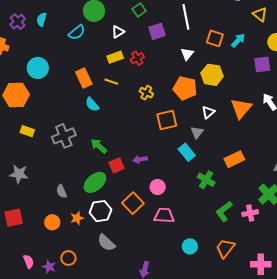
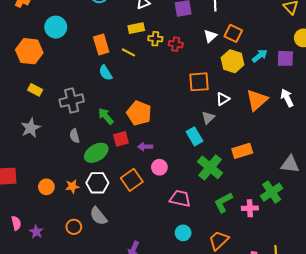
orange square: (215, 38) -> (233, 33), moved
cyan arrow: (238, 40) -> (260, 56), moved
red cross: (137, 58) -> (176, 44), moved, turned 32
orange pentagon: (185, 88) -> (139, 113), moved
yellow cross: (146, 93) -> (155, 39), moved, turned -32
orange square: (167, 120) -> (199, 82), moved
purple arrow: (140, 159) -> (145, 147), moved
gray star: (19, 174) -> (31, 128), moved, turned 30
green cross: (206, 180) -> (210, 167), size x1.4
gray semicircle: (62, 191) -> (75, 136), moved
pink trapezoid: (164, 216) -> (180, 199), moved
orange circle: (68, 258) -> (74, 227), moved

